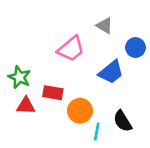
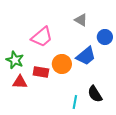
pink trapezoid: (71, 49) -> (42, 37), moved
orange circle: (80, 111) -> (62, 64), moved

